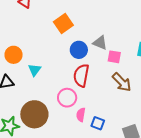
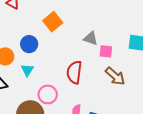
blue circle: (79, 50) -> (29, 44), moved
pink circle: (67, 98) -> (48, 94), moved

